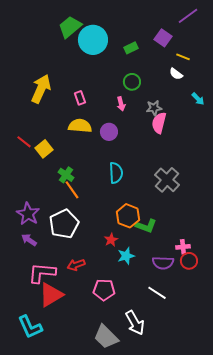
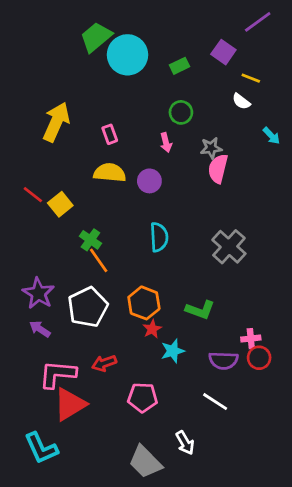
orange hexagon: (128, 216) -> (144, 303), moved
white arrow: (135, 323) -> (185, 443), size x0.7

